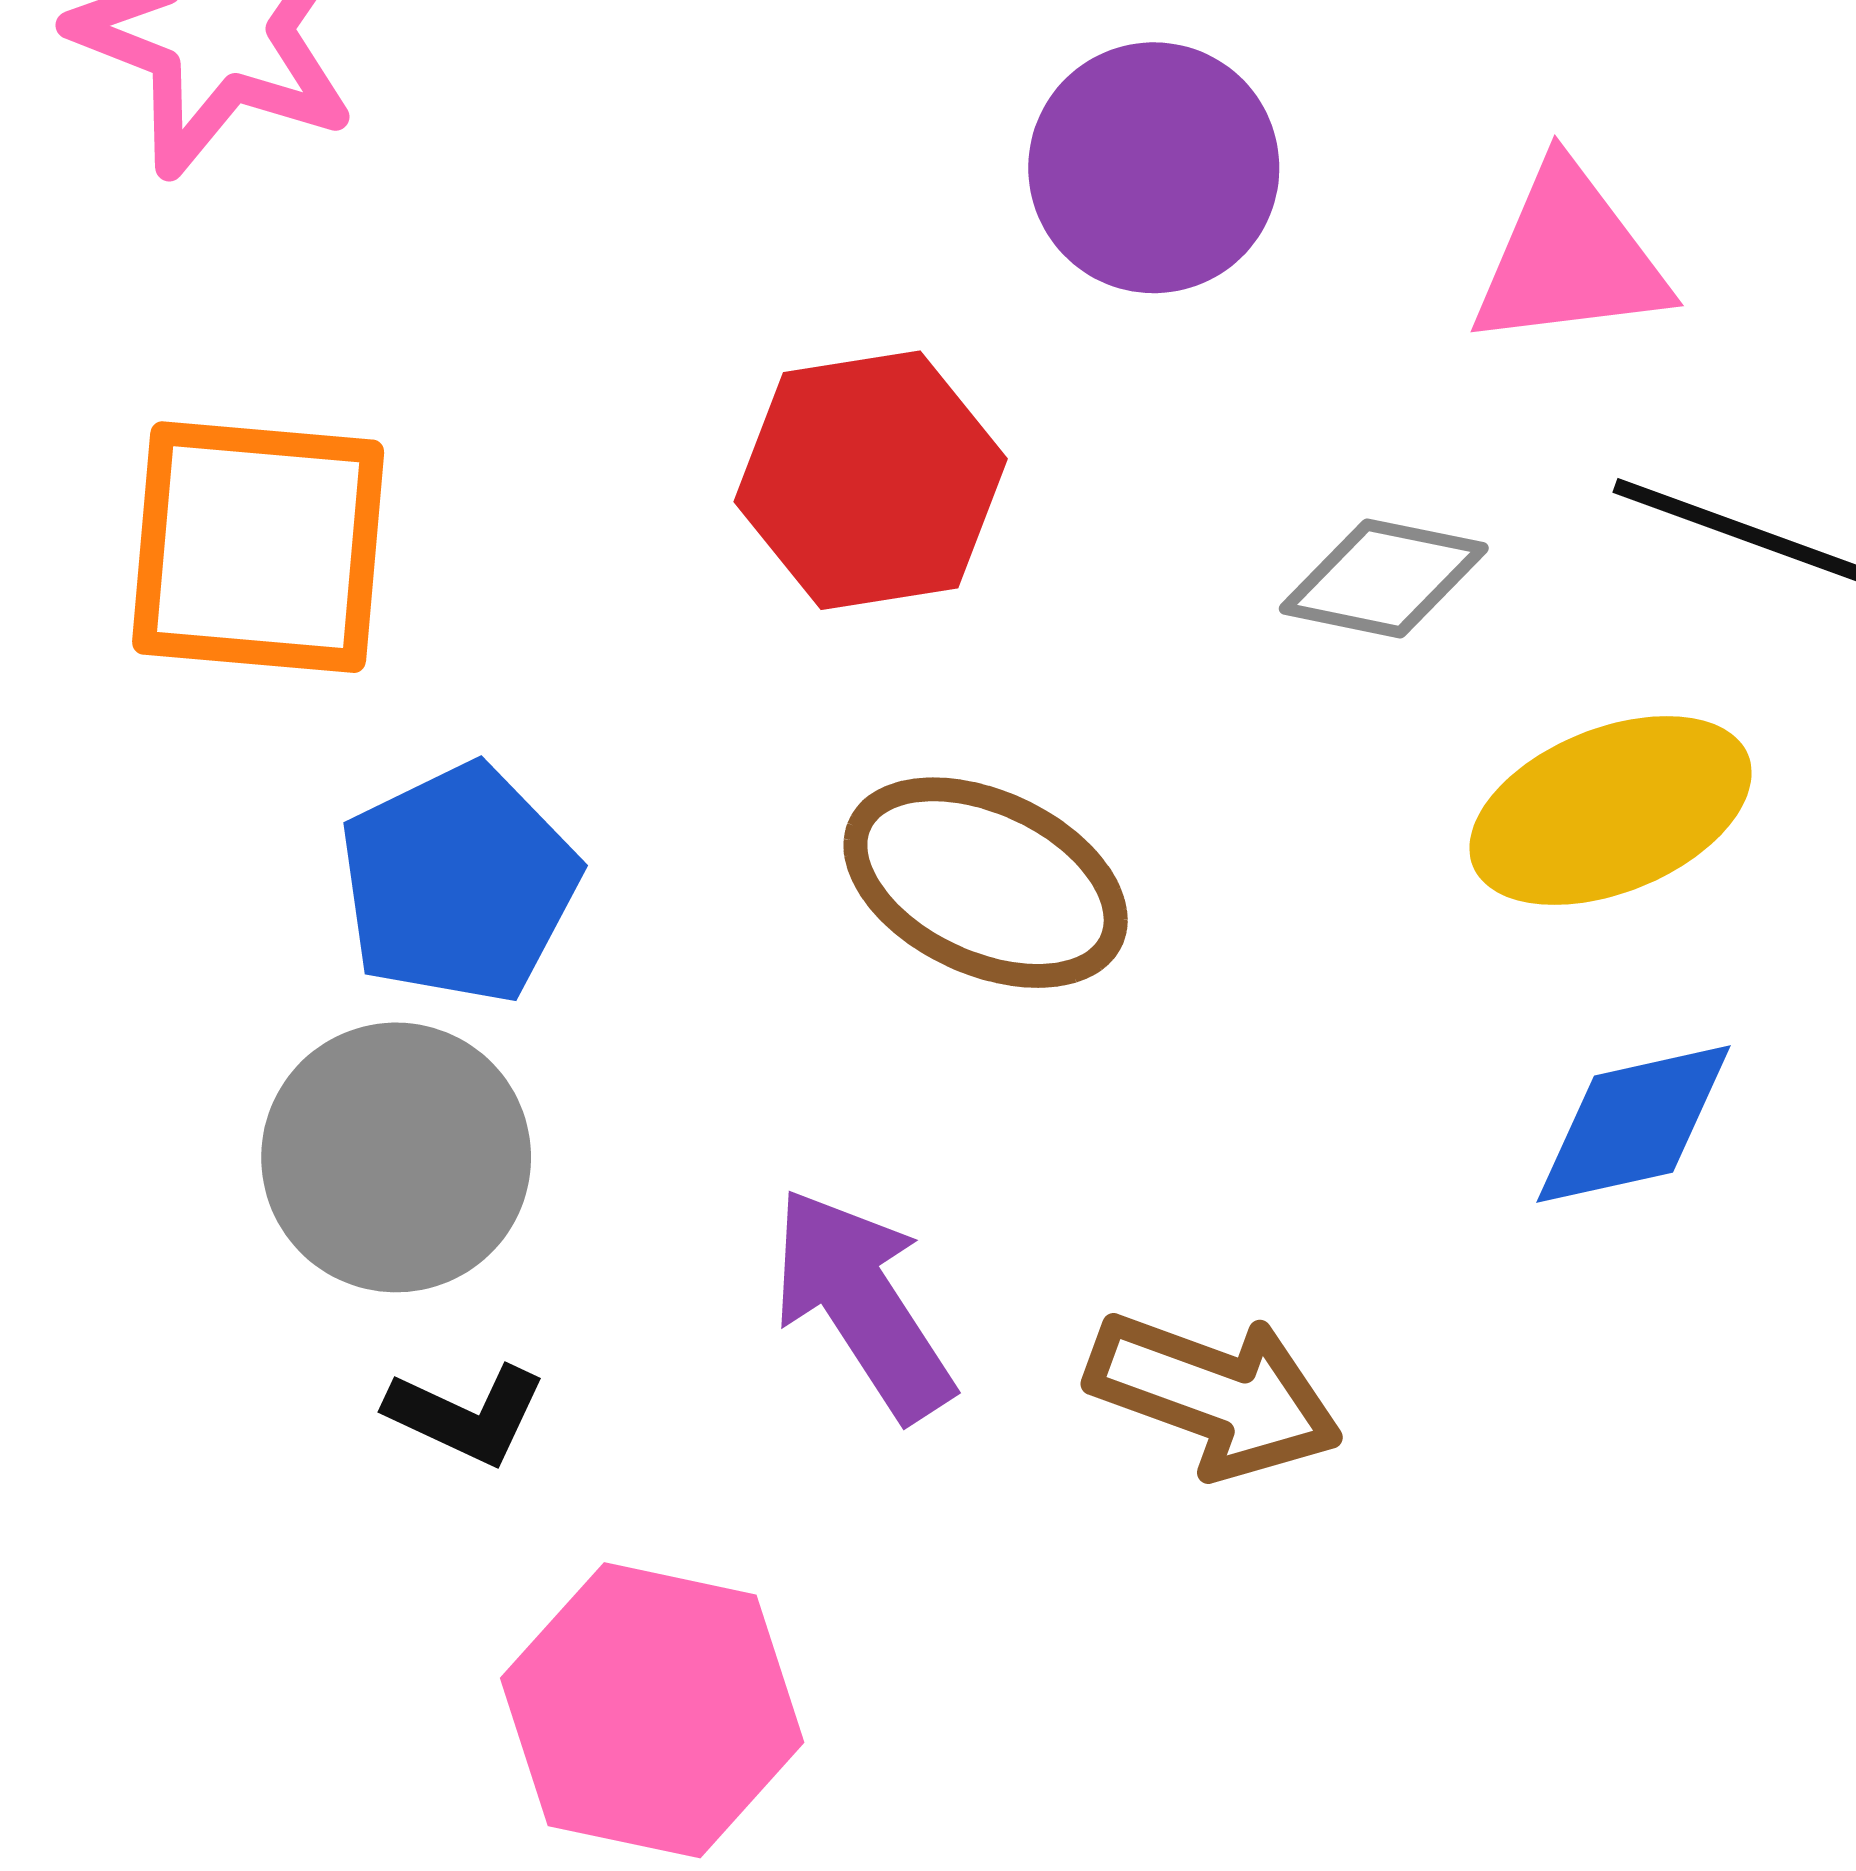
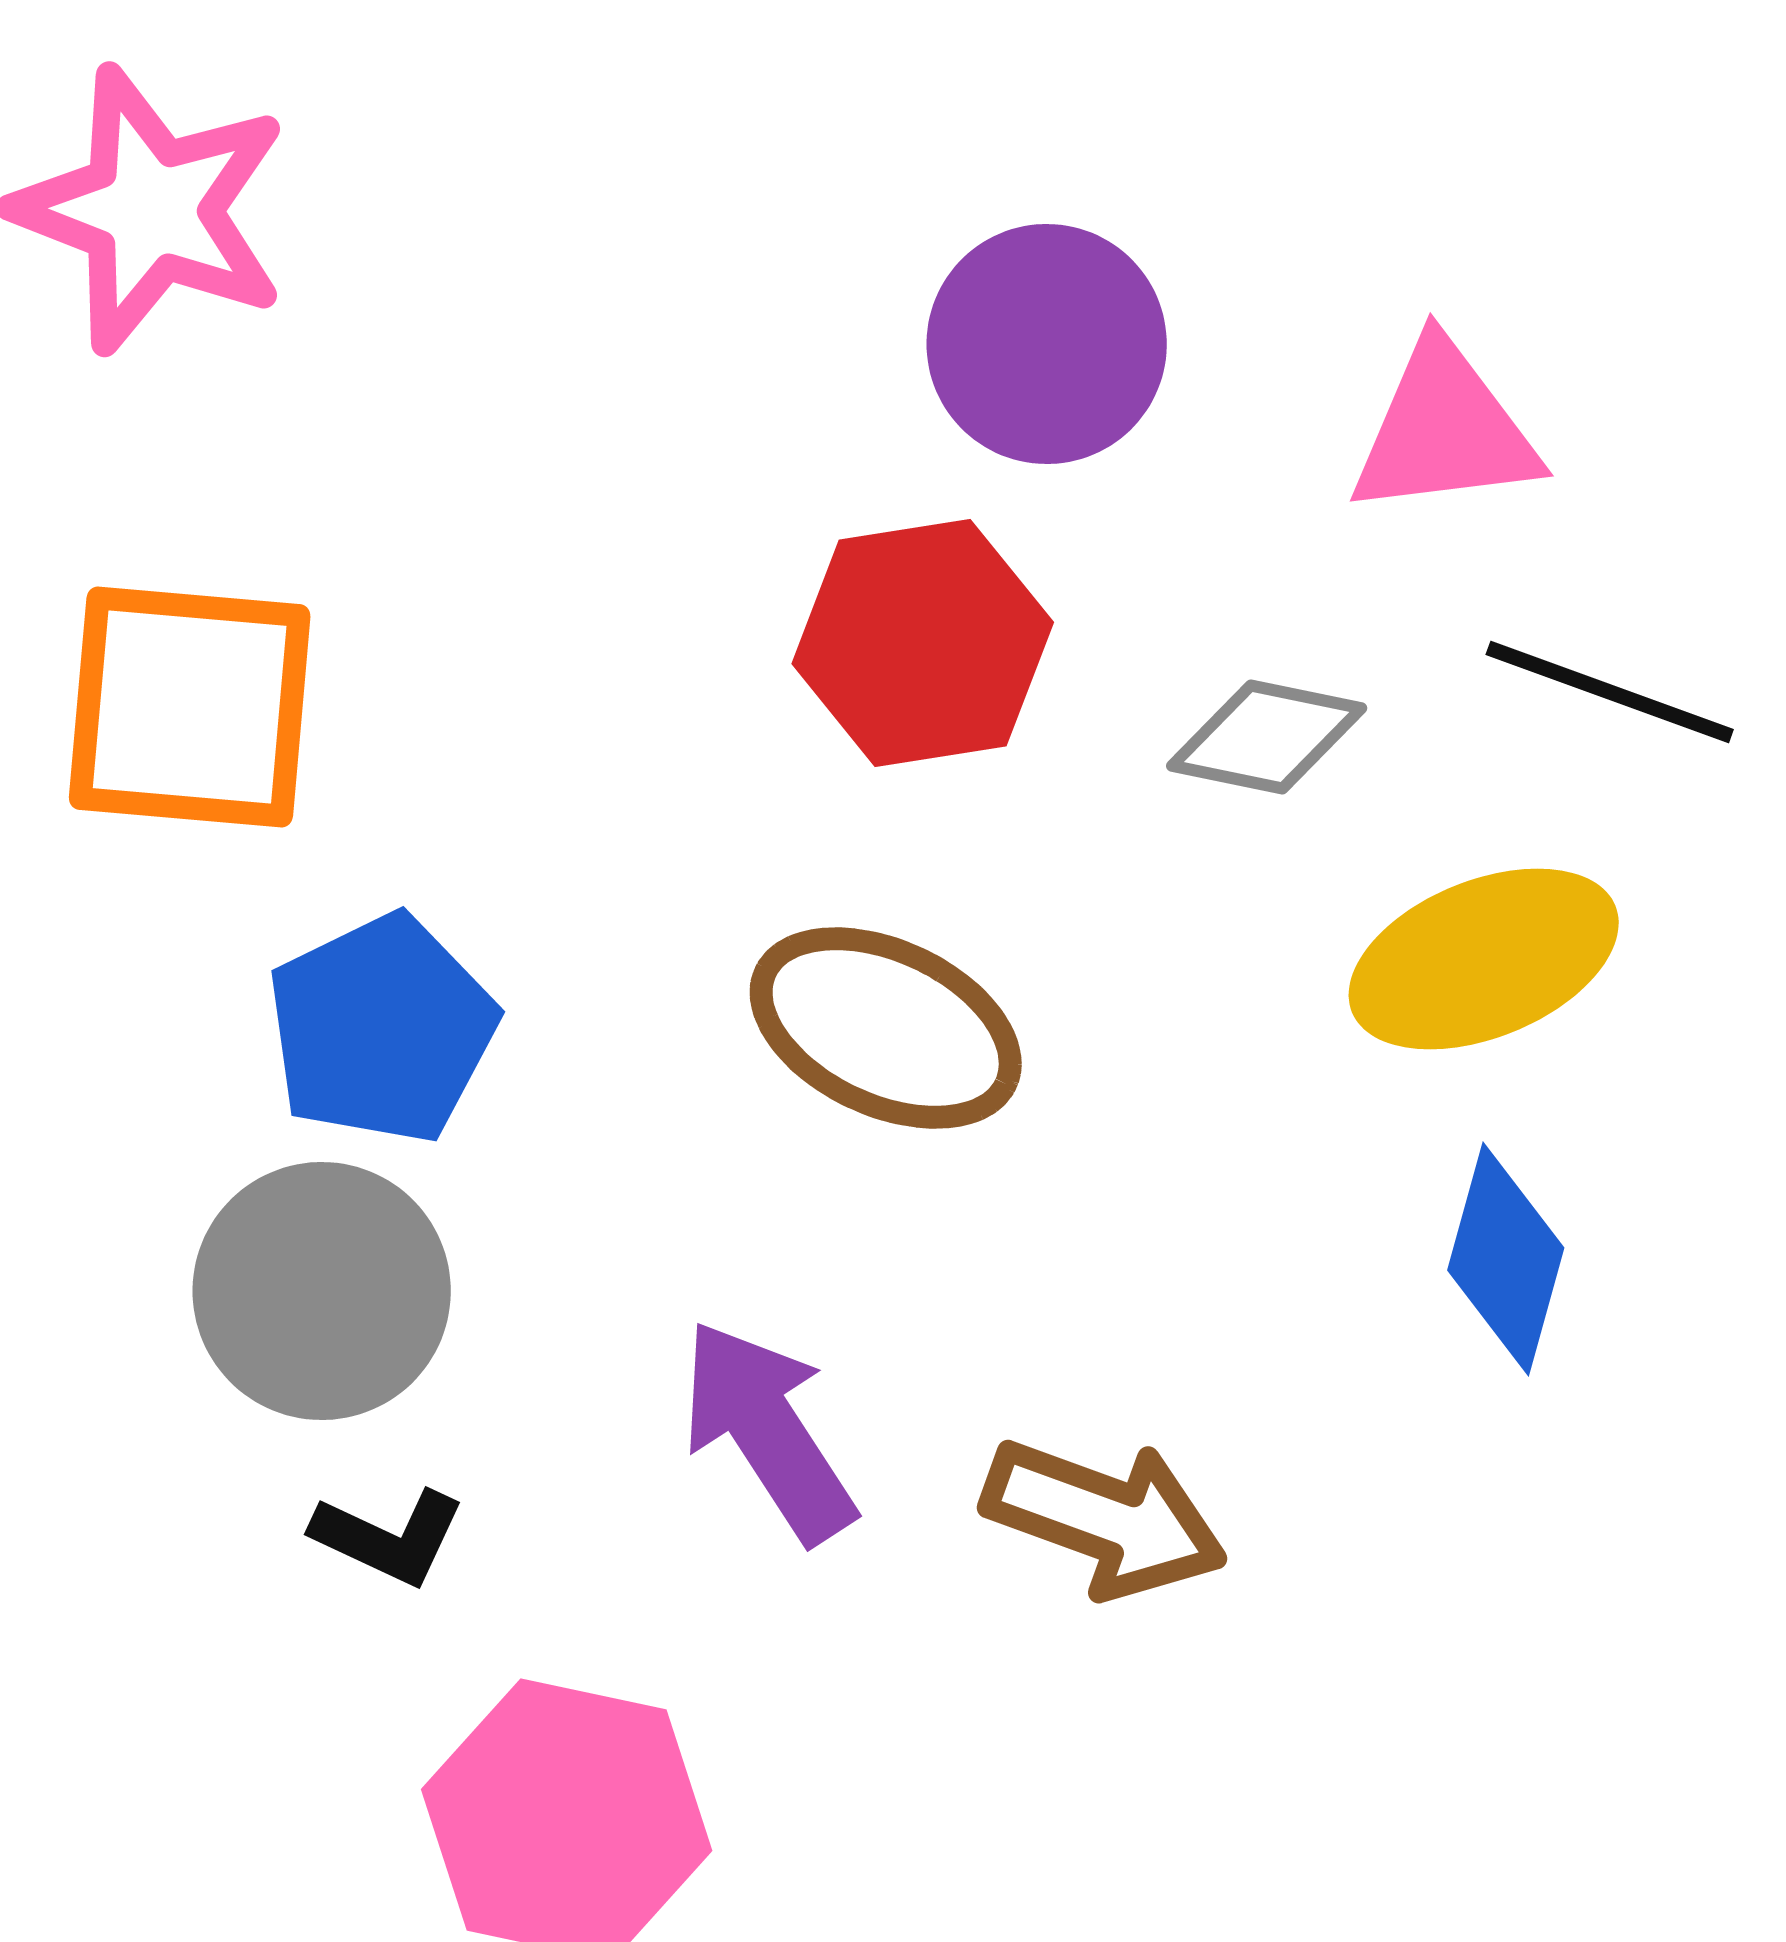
red hexagon: (871, 480) -> (923, 643), moved
blue diamond: (1633, 1124) -> (1506, 1259), turned -62

